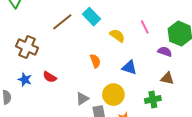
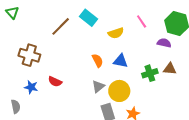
yellow semicircle: (117, 36) -> (116, 33), turned 133
blue triangle: (129, 67) -> (121, 61), moved
gray triangle: (82, 99) -> (98, 87), moved
green cross: (153, 100) -> (150, 73), moved

